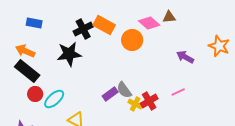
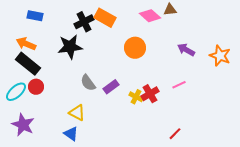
orange circle: (132, 40) -> (135, 48), moved
orange star: (219, 46) -> (220, 56), moved
gray semicircle: (124, 90) -> (88, 83), moved
cyan ellipse: (54, 99) -> (16, 92), moved

